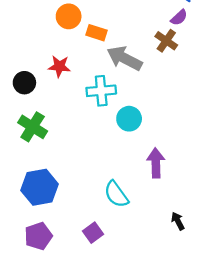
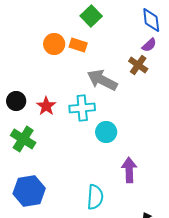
orange rectangle: (97, 33) -> (78, 45), moved
red star: (59, 66) -> (46, 106), moved, turned 30
cyan semicircle: (116, 194) -> (95, 197), turned -140

